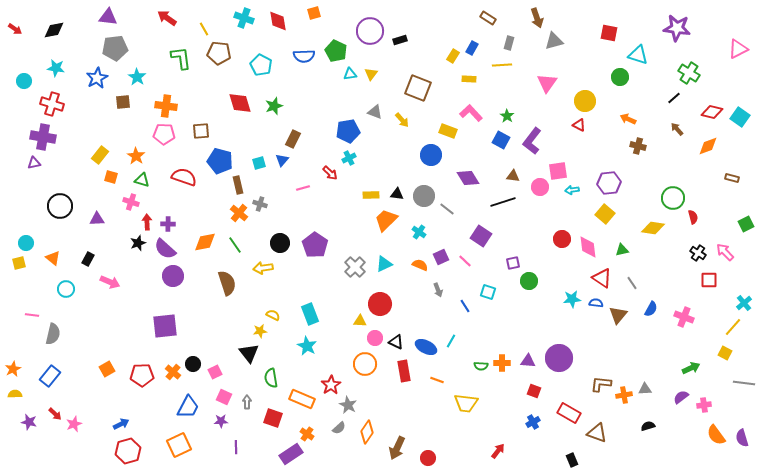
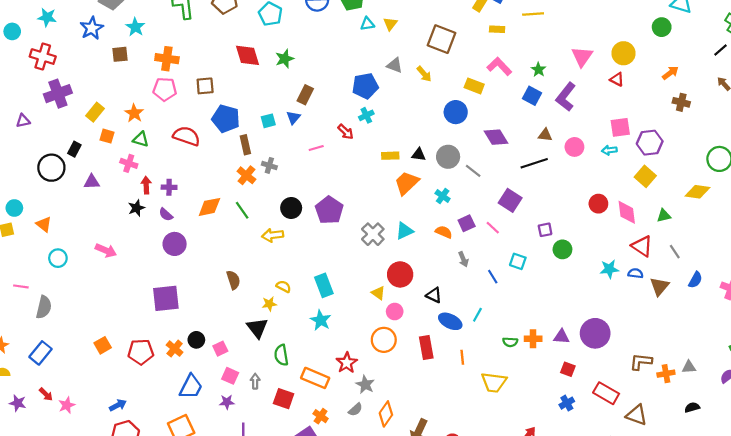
pink triangle: (547, 83) -> (582, 57), moved
orange arrow: (628, 119) -> (670, 73), turned 119
purple cross: (43, 137) -> (58, 94), moved, turned -30
pink square: (558, 171) -> (620, 127), moved
purple semicircle: (165, 249) -> (166, 215), size x0.6
black rectangle: (88, 259) -> (74, 149), moved
brown semicircle: (227, 283) -> (233, 280), moved, size x0.7
yellow triangle: (360, 321) -> (378, 293), turned 32
black triangle: (396, 342) -> (434, 295), moved
orange line: (437, 380) -> (462, 357), turned 64

